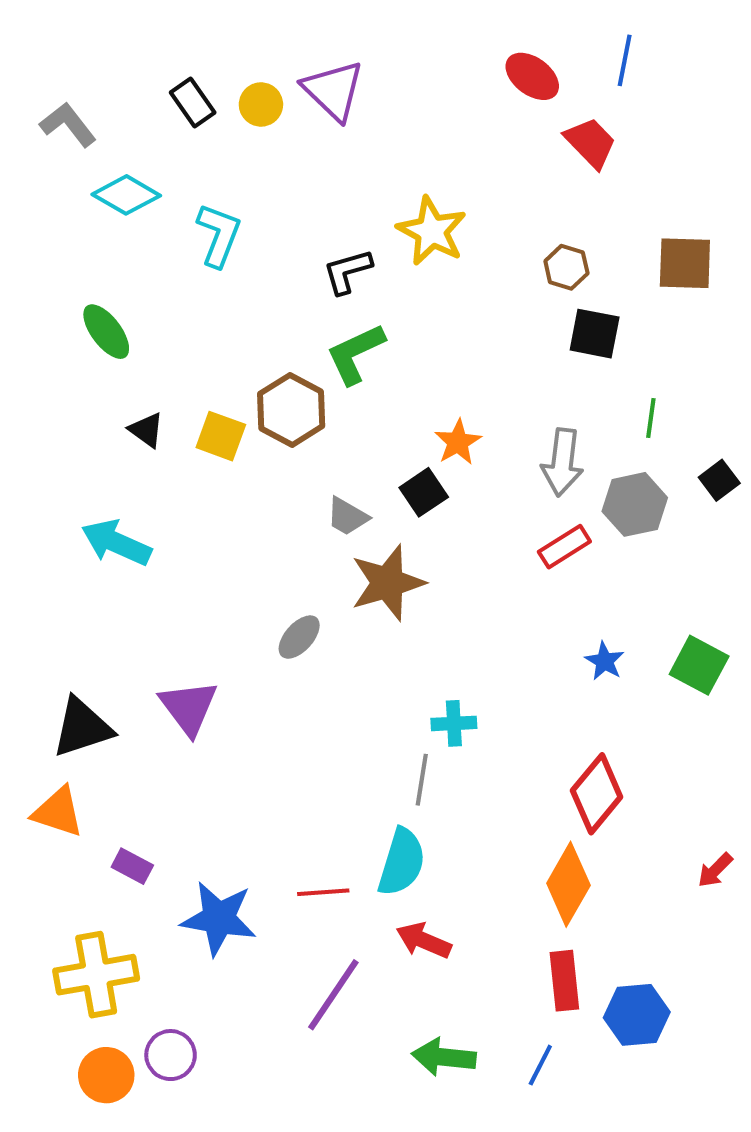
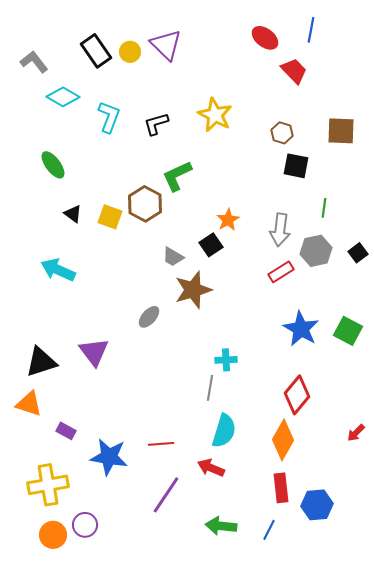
black rectangle: (193, 102) -> (96, 51), size x1.4
black L-shape: (347, 271) -> (156, 124), moved
black square: (719, 480) -> (358, 253), moved
blue star: (605, 661) -> (301, 329), size x1.8
cyan semicircle: (402, 862) -> (224, 431), moved

